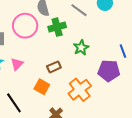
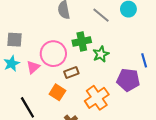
pink circle: (25, 26) -> (53, 54), moved
green cross: (57, 27) -> (82, 41), moved

